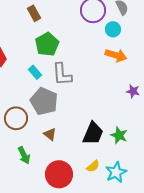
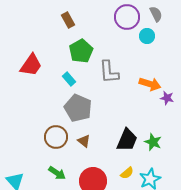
orange arrow: (116, 55) -> (150, 84), moved
gray L-shape: (62, 74) -> (109, 72), moved
brown circle: (16, 118) -> (56, 137), moved
green arrow: (24, 155) -> (57, 173), moved, turned -30

